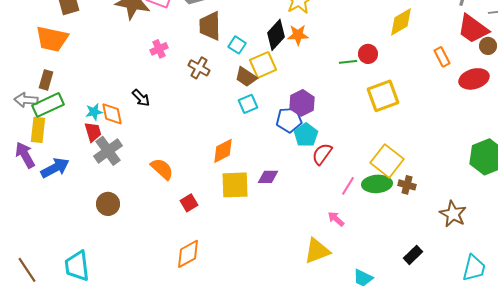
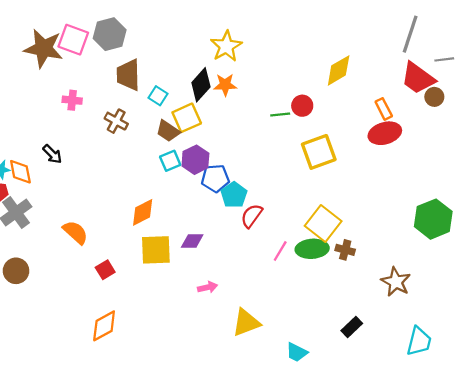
pink cross: (159, 49) -> (72, 100), turned 30
red ellipse: (474, 79) -> (385, 133), moved
purple hexagon: (302, 103) -> (195, 160), moved
pink arrow: (336, 219) -> (208, 287), moved, turned 126

